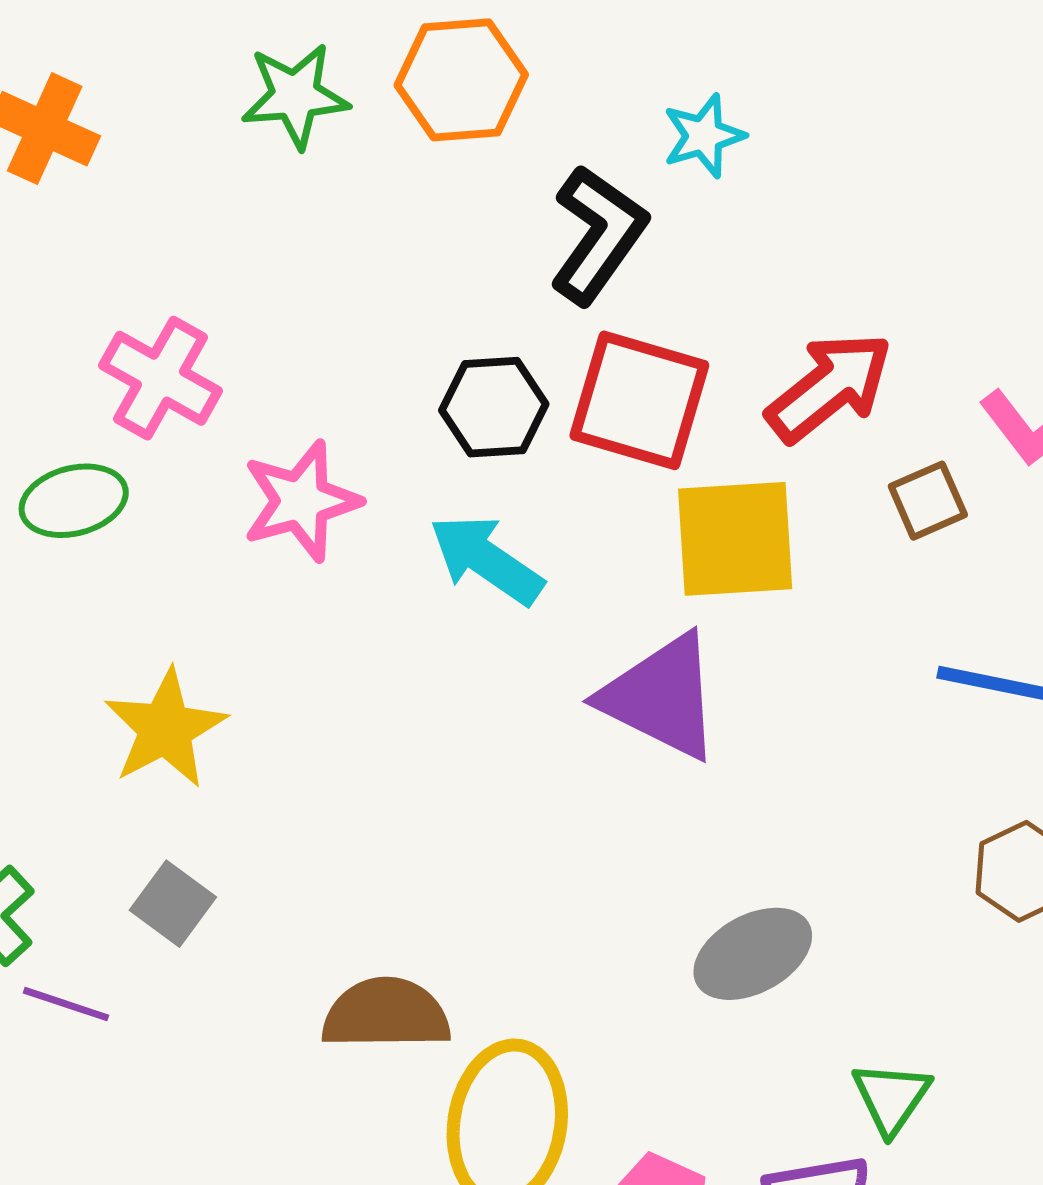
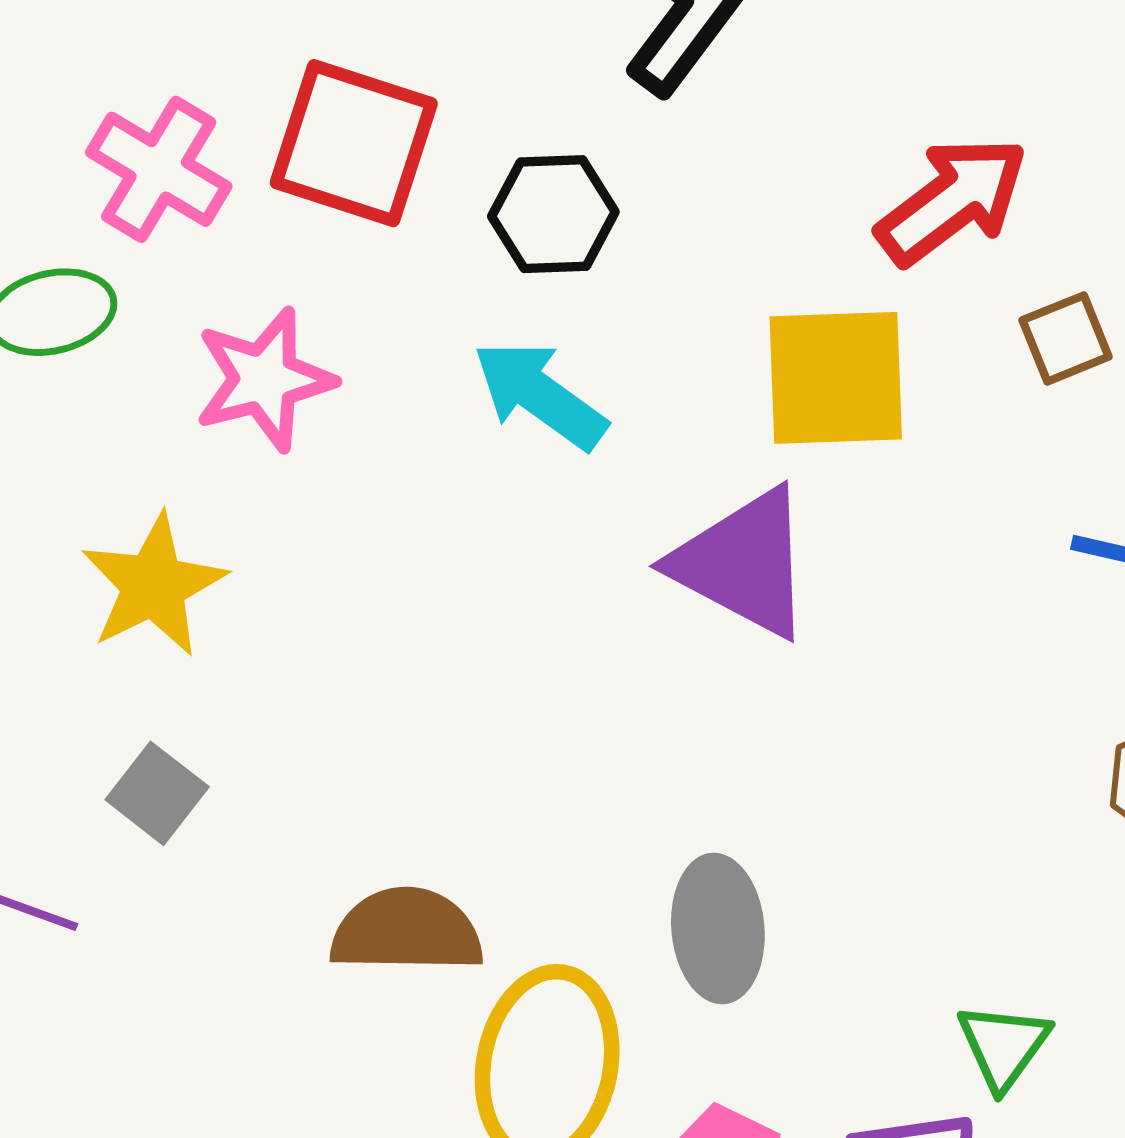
red square: (639, 400) -> (354, 143), moved
pink star: (301, 501) -> (264, 379), moved
gray ellipse: (753, 954) -> (718, 929), moved, turned -68

